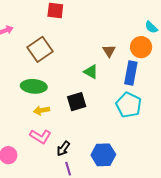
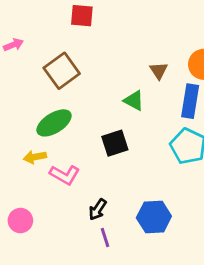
green ellipse: (34, 86) -> (54, 123), turned -35
yellow arrow: (42, 110) -> (35, 157), moved
pink L-shape: (40, 136) -> (65, 175), moved

